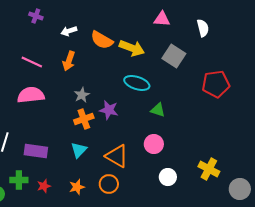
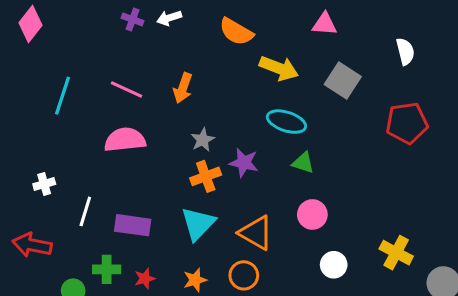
white semicircle: (203, 28) -> (405, 51), moved
white arrow: (69, 31) -> (169, 18), moved
orange semicircle: (102, 40) -> (236, 32), moved
green triangle: (158, 110) -> (303, 163), moved
cyan triangle: (79, 150) -> (198, 224), size x1.4

